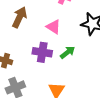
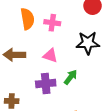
brown arrow: (20, 17) -> (14, 55), turned -100

